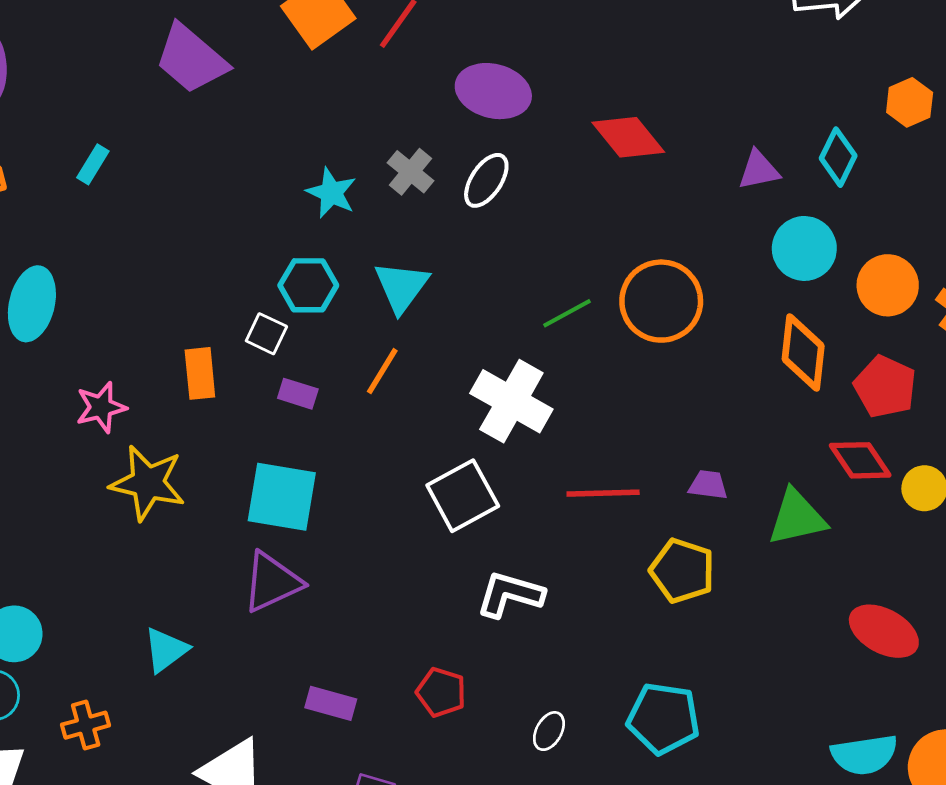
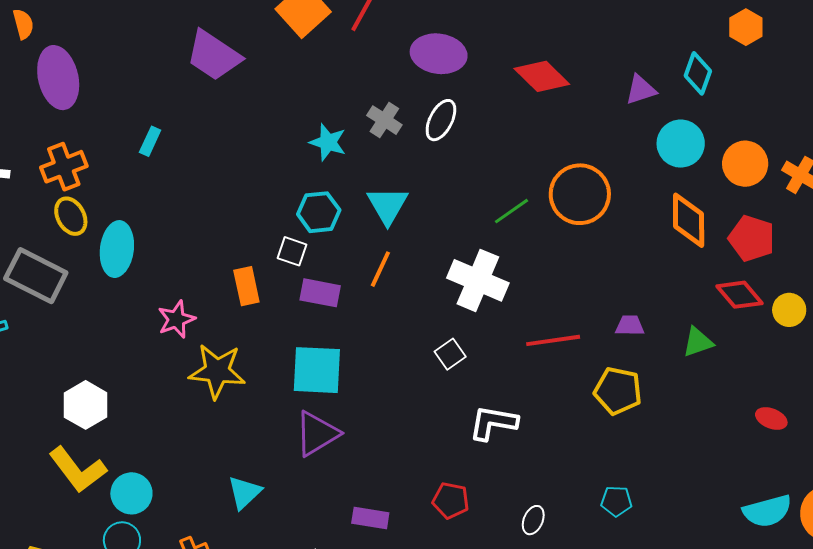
purple rectangle: (298, 394) -> (320, 293), size x1.4
white square: (463, 496) -> (450, 354), size x0.6
green triangle: (797, 517) -> (698, 342), size x0.7
red ellipse: (884, 631) -> (771, 418), size x0.6
cyan pentagon: (663, 718) -> (616, 501), size x0.6

